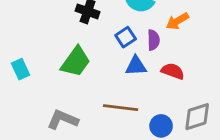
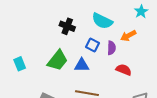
blue square: (126, 37) -> (92, 45), turned -32
blue triangle: (136, 66) -> (82, 65), moved

